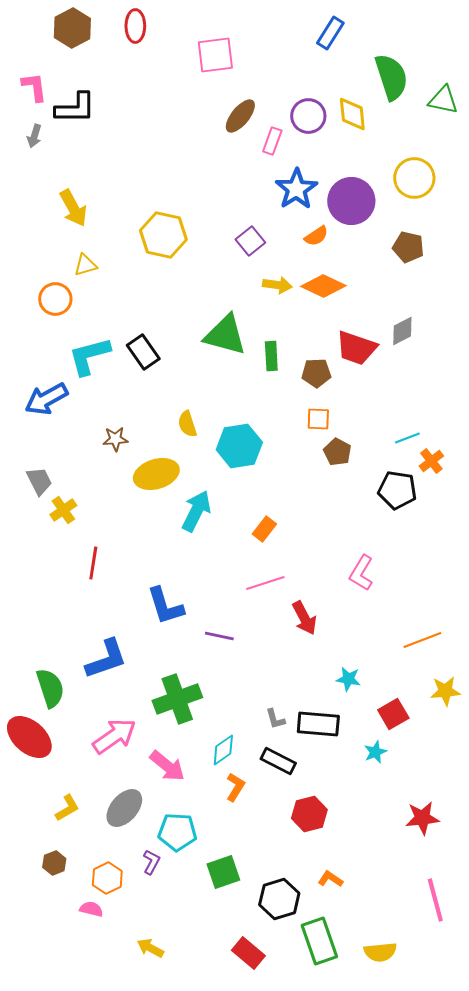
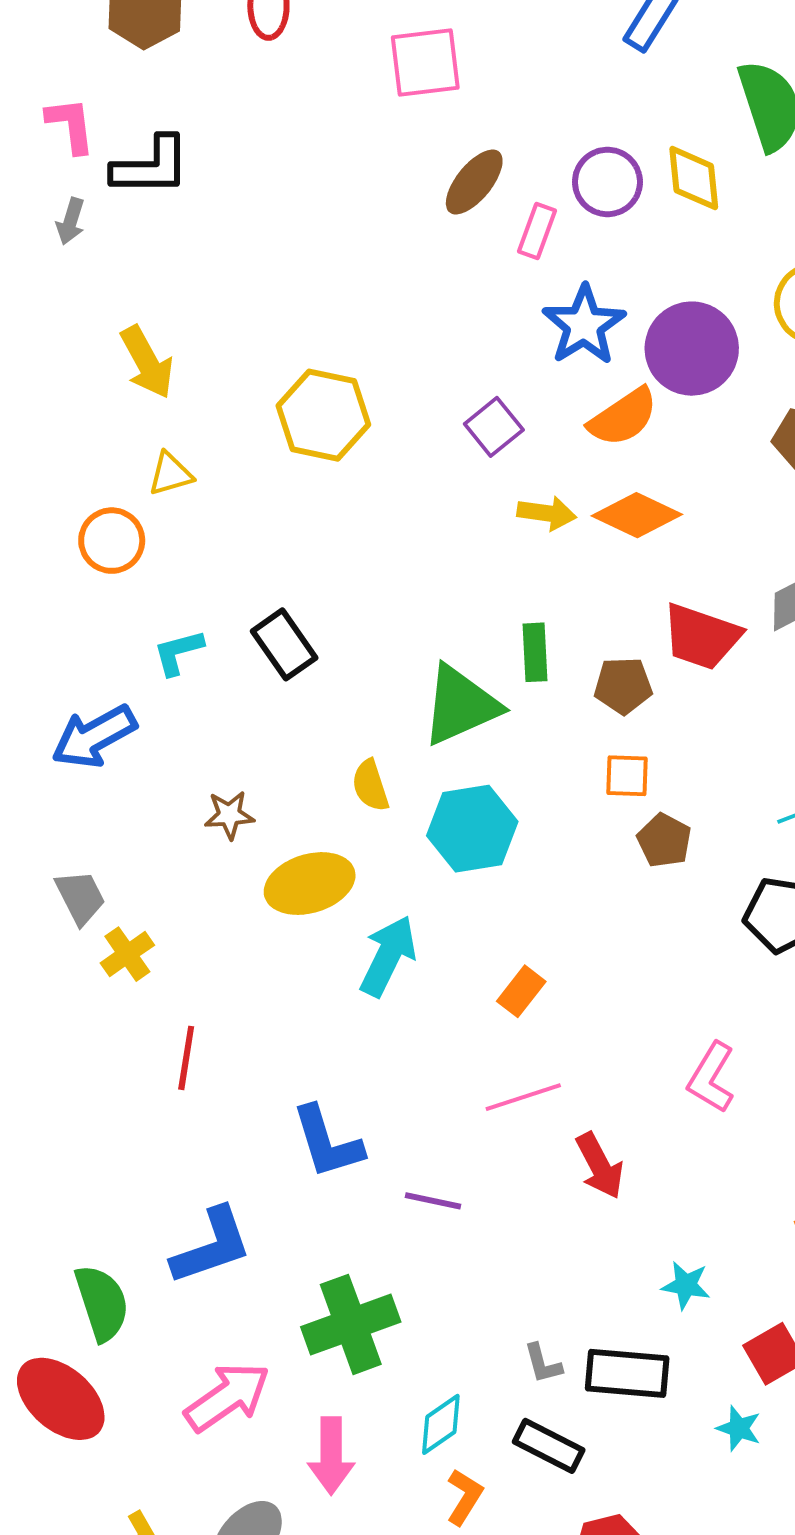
orange semicircle: (316, 236) -> (623, 417), size x1.5
green triangle: (225, 335) -> (461, 705), moved, turned -39
cyan L-shape: (89, 356) -> (178, 652), size x0.6
cyan star: (375, 752) -> (739, 1428), turned -30
pink arrow: (167, 766) -> (331, 1456), turned 51

